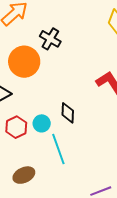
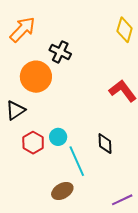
black diamond: (68, 113) -> (105, 144), moved
brown ellipse: (24, 175) -> (62, 191), moved

